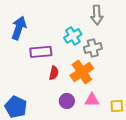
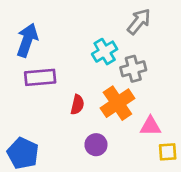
gray arrow: (97, 15) -> (139, 21), turned -138
purple rectangle: (41, 52) -> (40, 77), moved
pink triangle: (92, 100) -> (150, 126), moved

